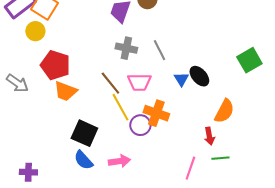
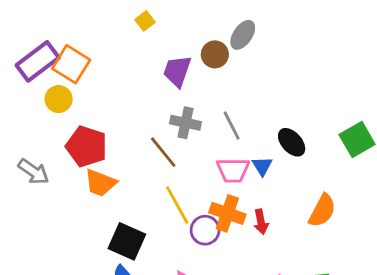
black ellipse: (199, 76) -> (292, 142), moved
pink trapezoid: (139, 82) -> (233, 170), moved
brown line: (110, 83) -> (163, 152), moved
red arrow: (209, 136) -> (261, 222), moved

